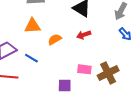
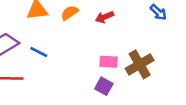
orange semicircle: (55, 39) -> (69, 13), moved
purple square: (65, 85) -> (104, 86), moved, turned 32

